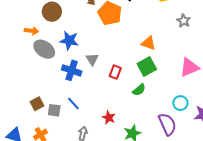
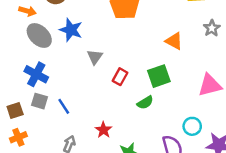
orange triangle: (148, 43) -> (174, 41), moved
blue cross: (72, 70) -> (36, 74), moved
brown square: (37, 104) -> (15, 110), moved
gray square: (54, 110) -> (40, 101), moved

